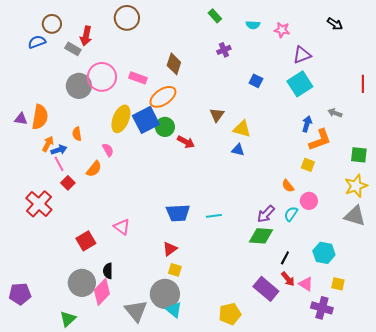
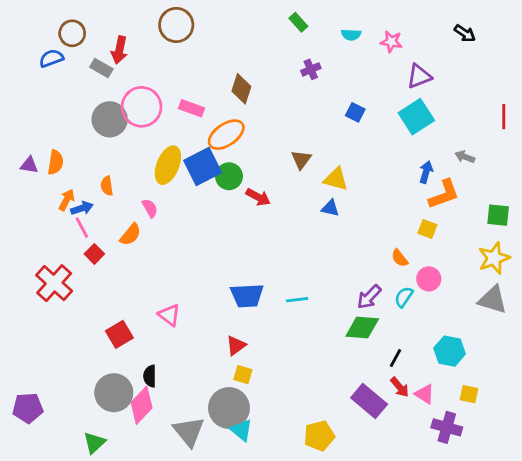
orange semicircle: (40, 117) -> (56, 162), size x0.7

